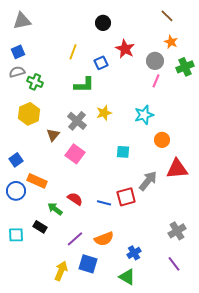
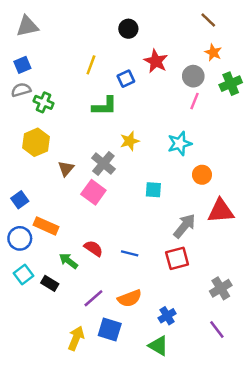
gray cross: (77, 121) -> (103, 164), moved
red square: (126, 197) -> (177, 258), moved
cyan square: (16, 235) -> (24, 275), moved, turned -35

